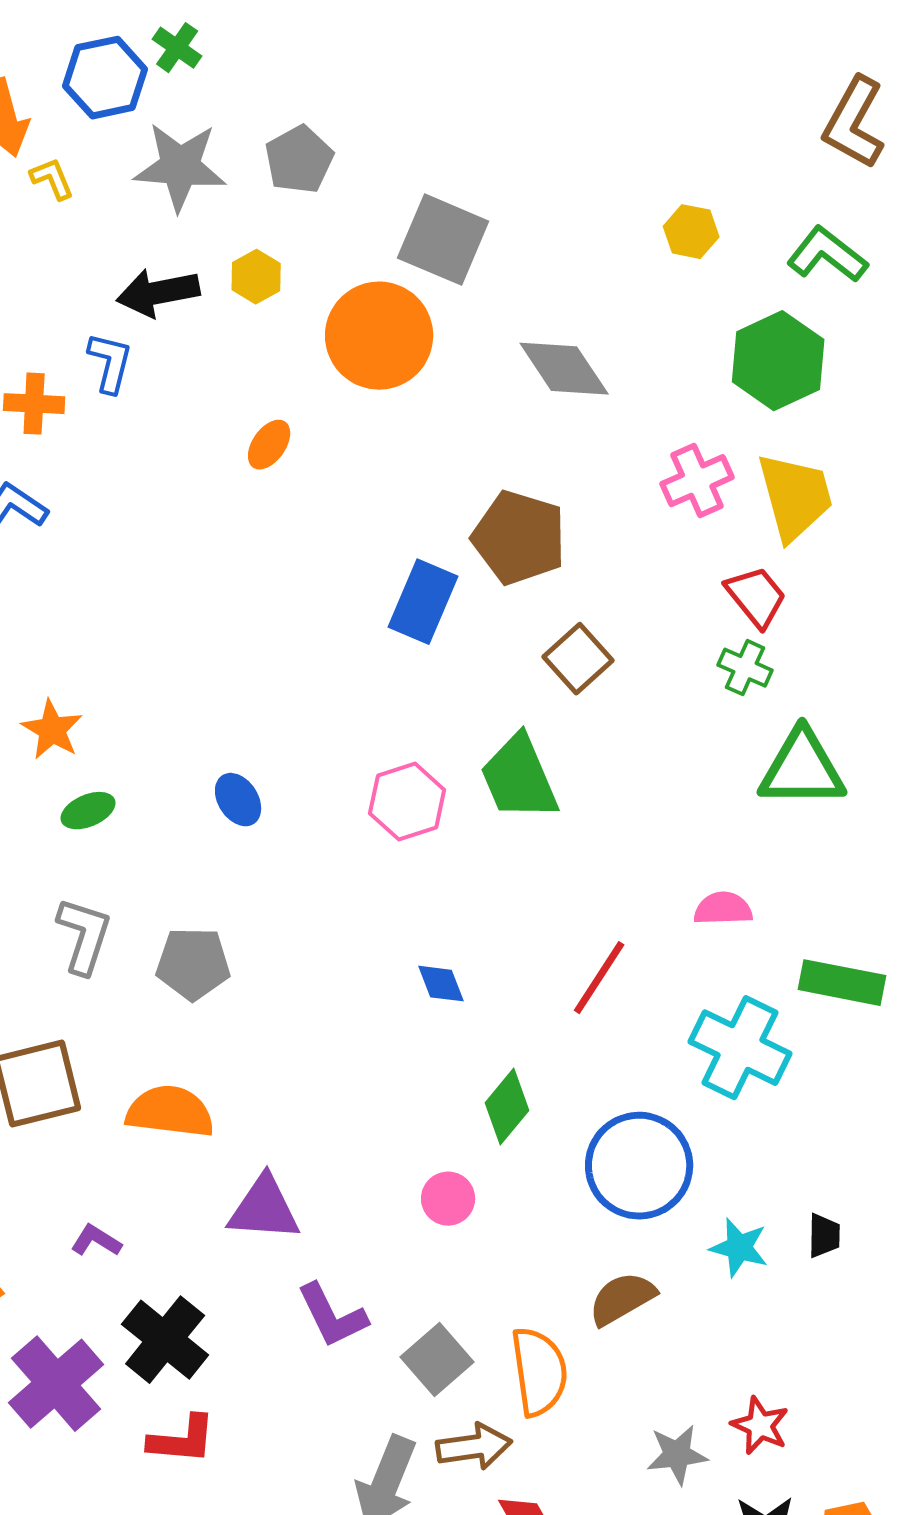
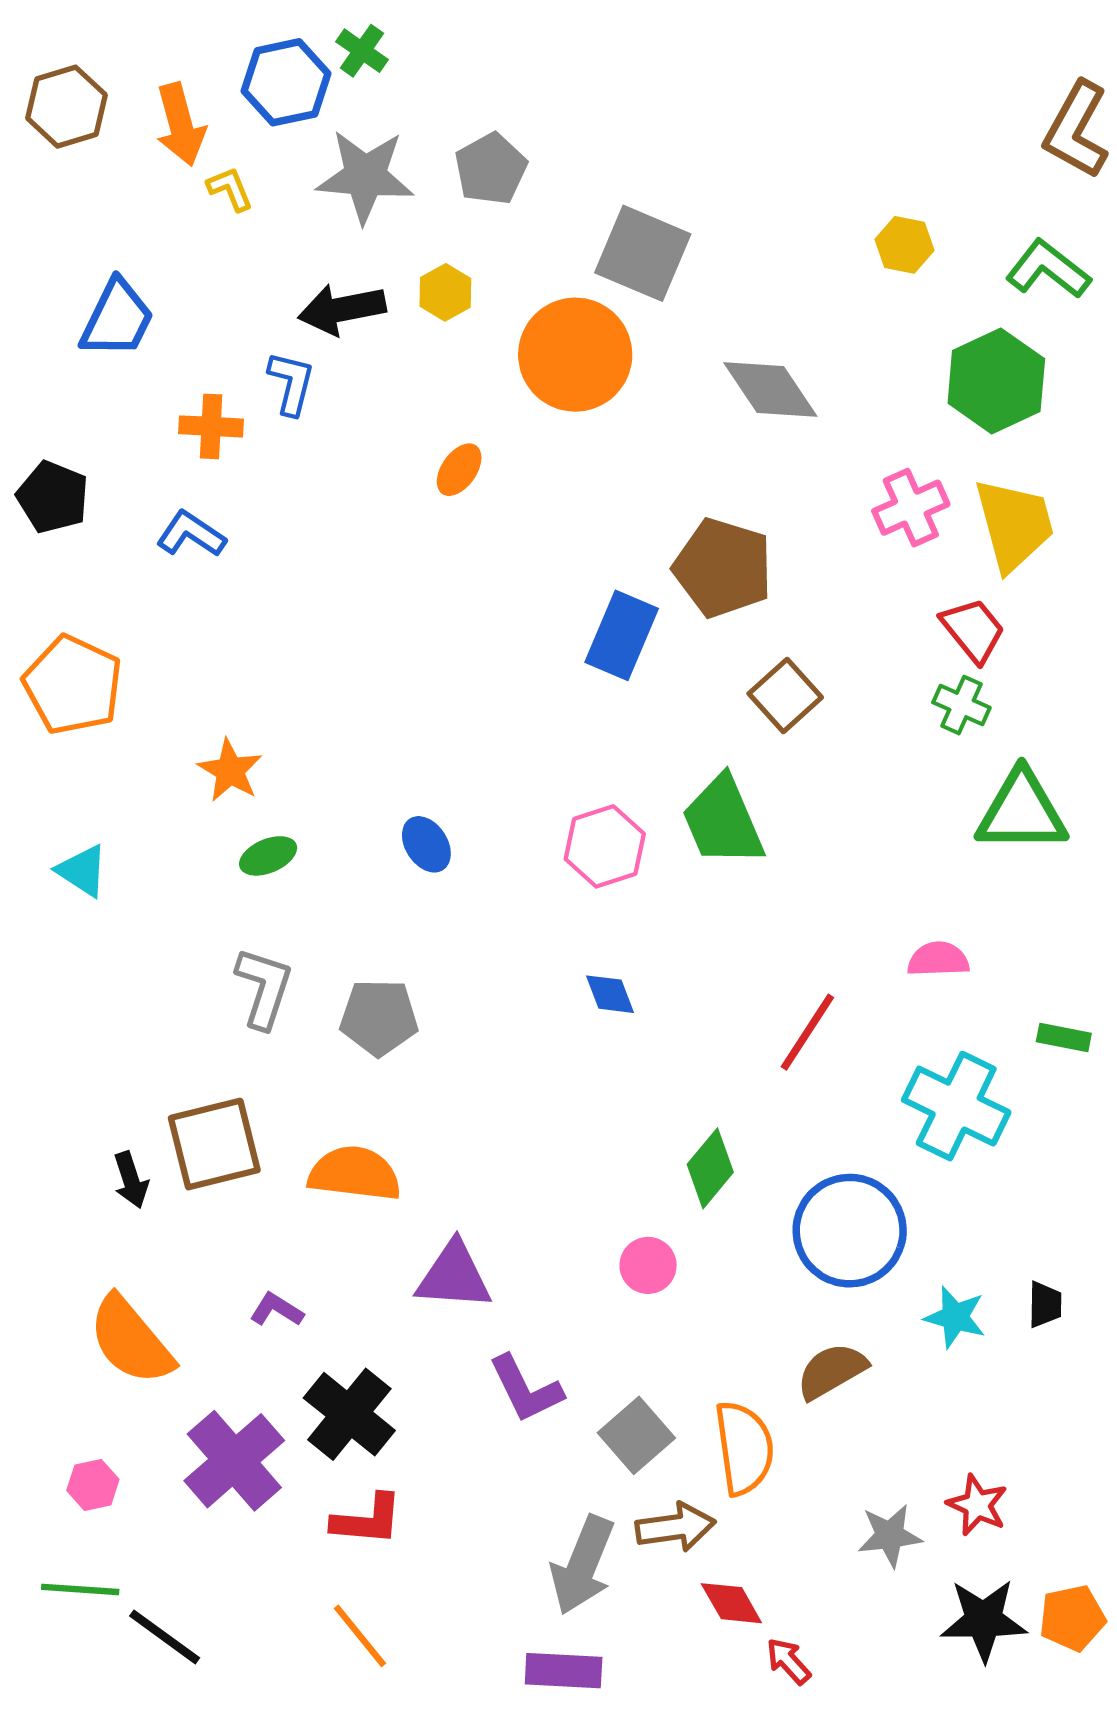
green rectangle: (842, 983) -> (1064, 1037), size x0.6
blue diamond: (441, 984) -> (610, 994), moved

